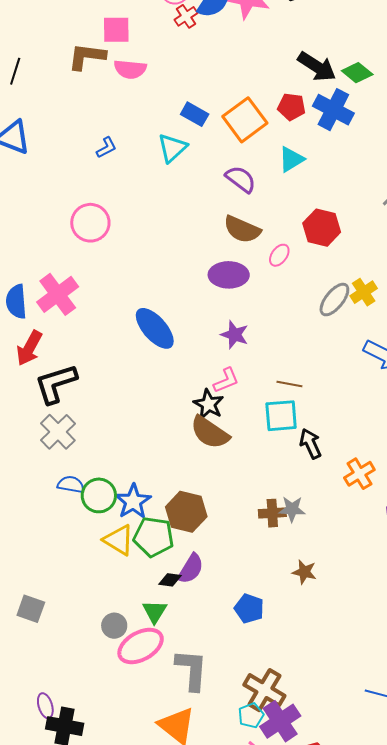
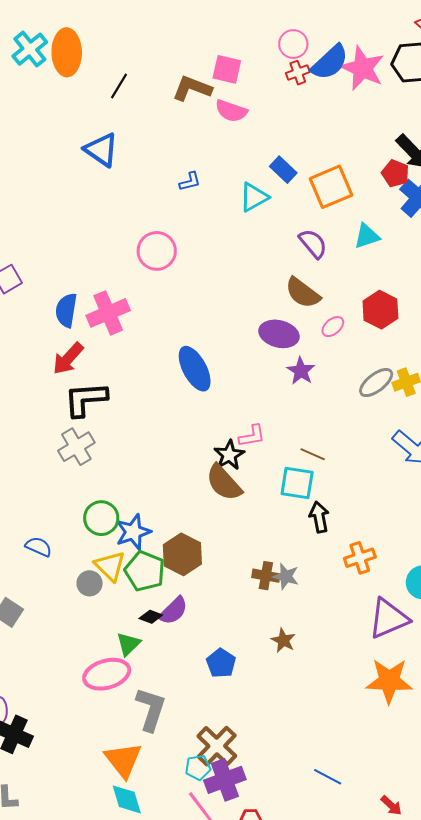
red pentagon: (291, 107) -> (395, 173), moved
purple star: (235, 335) -> (301, 371), moved
blue semicircle: (71, 485) -> (38, 547), moved
gray circle: (114, 626) -> (90, 583), moved

